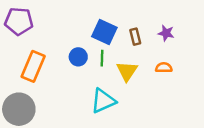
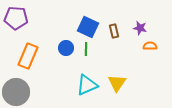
orange semicircle: (164, 68) -> (150, 46), moved
yellow triangle: (127, 71) -> (117, 83), moved

